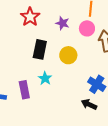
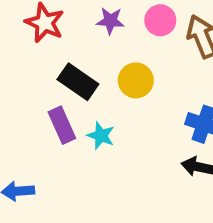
black rectangle: (40, 49) -> (78, 82), turned -54
purple rectangle: (24, 90) -> (62, 125), moved

